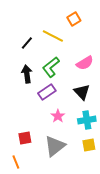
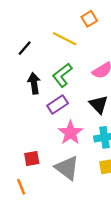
black line: (27, 43) -> (25, 48), moved
pink star: (58, 116) -> (70, 133), size x1.5
gray triangle: (55, 146) -> (67, 168), turned -45

